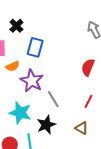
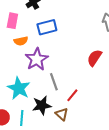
blue rectangle: (35, 47) -> (47, 27), turned 48
red line: (89, 101) -> (72, 95), moved
brown triangle: (82, 128) -> (62, 114), moved

